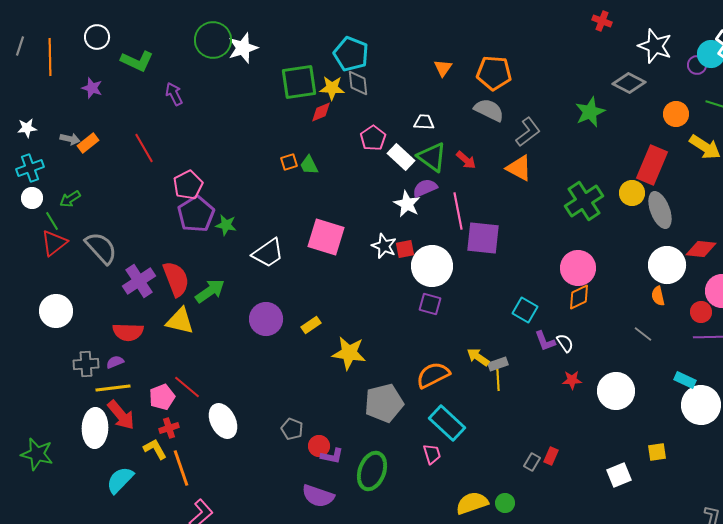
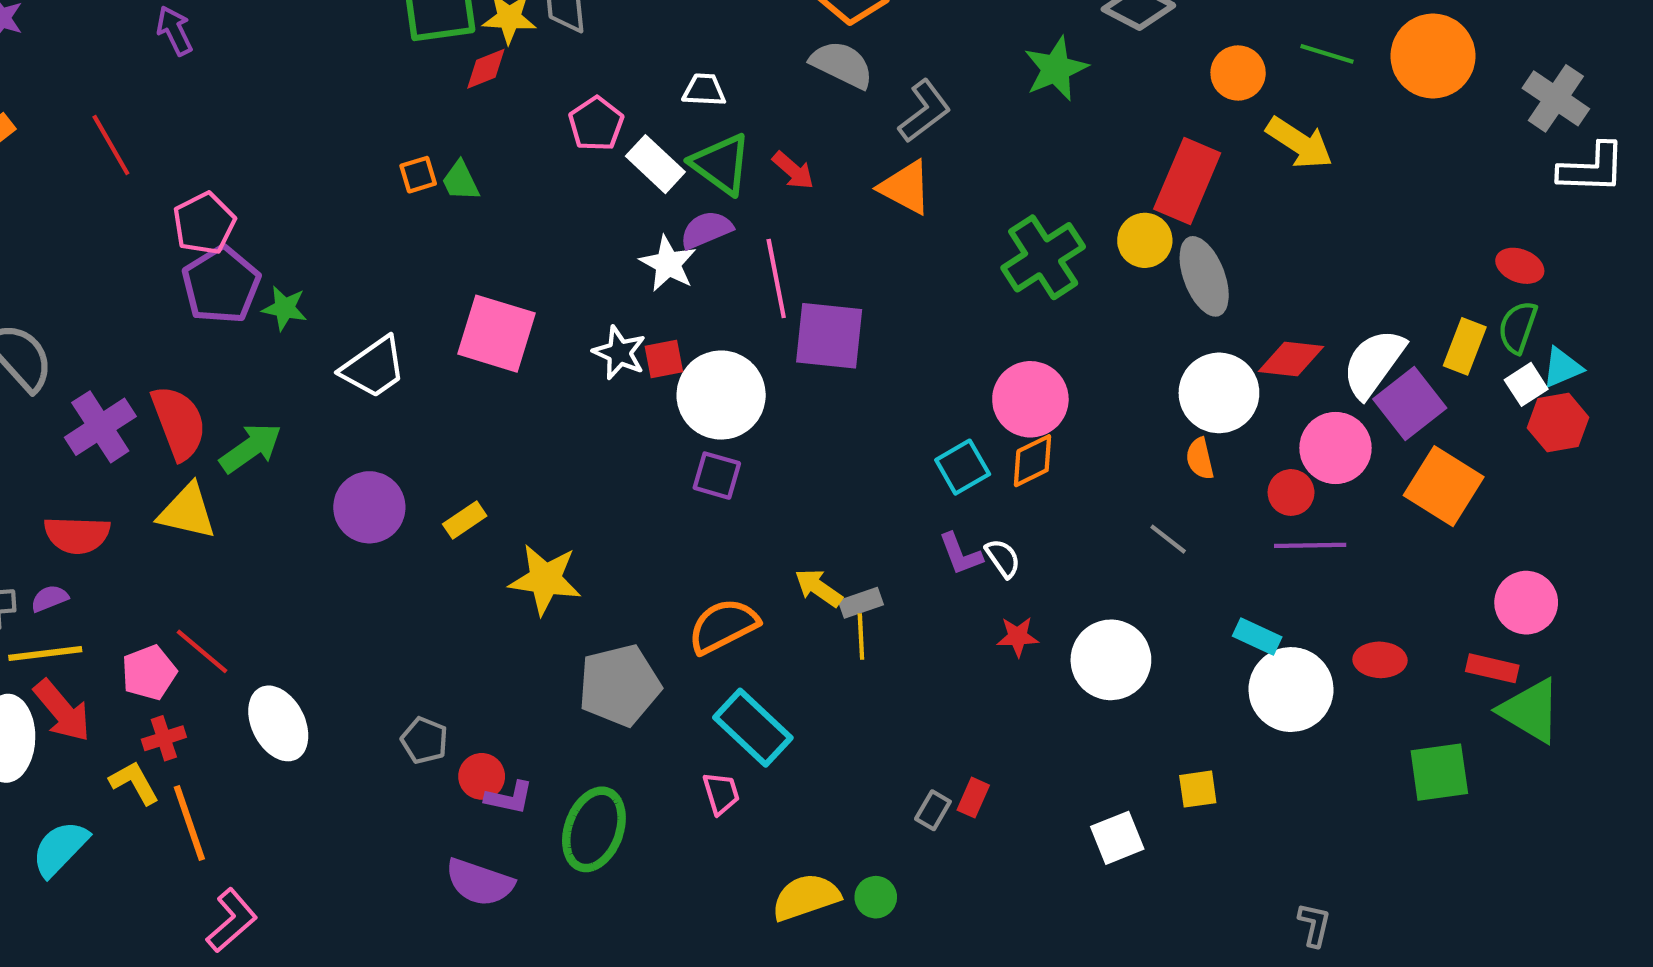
cyan square: (525, 310) -> (963, 467), moved, turned 30

